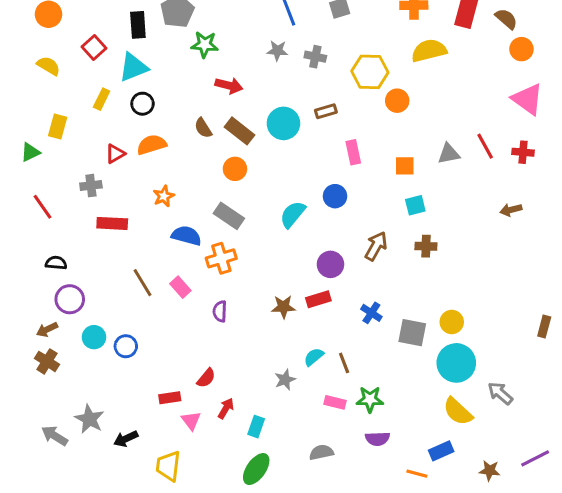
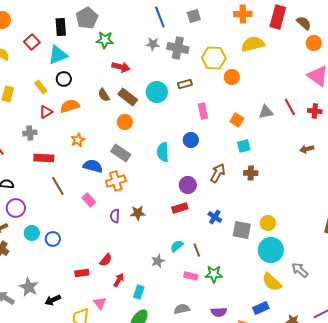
gray cross: (315, 57) -> (178, 48), size x1.5
yellow rectangle: (102, 99) -> (41, 87), moved, turned -64
orange square: (405, 166) -> (237, 120), turned 32
cyan semicircle: (293, 214) -> (163, 152), turned -42
brown line: (142, 283) -> (58, 186), moved
brown star: (283, 307) -> (138, 213), moved
pink triangle: (191, 421) -> (100, 303), moved
purple semicircle: (377, 439) -> (219, 312), moved

